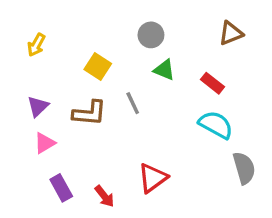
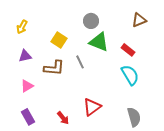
green triangle: (164, 70) -> (99, 42), size x1.5
purple triangle: (38, 106) -> (25, 56), moved, turned 32
cyan semicircle: (216, 125) -> (130, 75), turned 30
gray semicircle: (244, 168) -> (134, 117), moved
purple rectangle: (61, 188) -> (28, 117), moved

